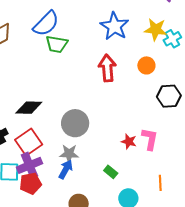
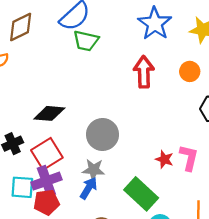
green rectangle: (111, 172) -> (141, 194), size x2.0

